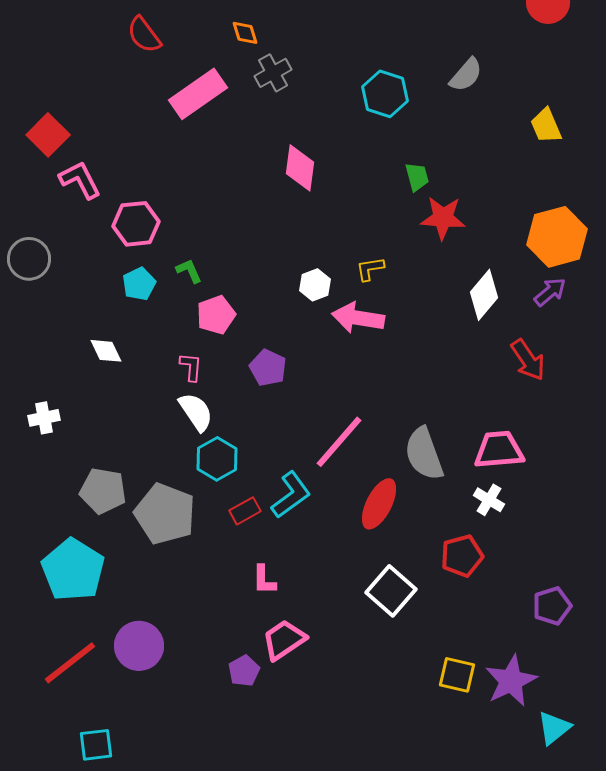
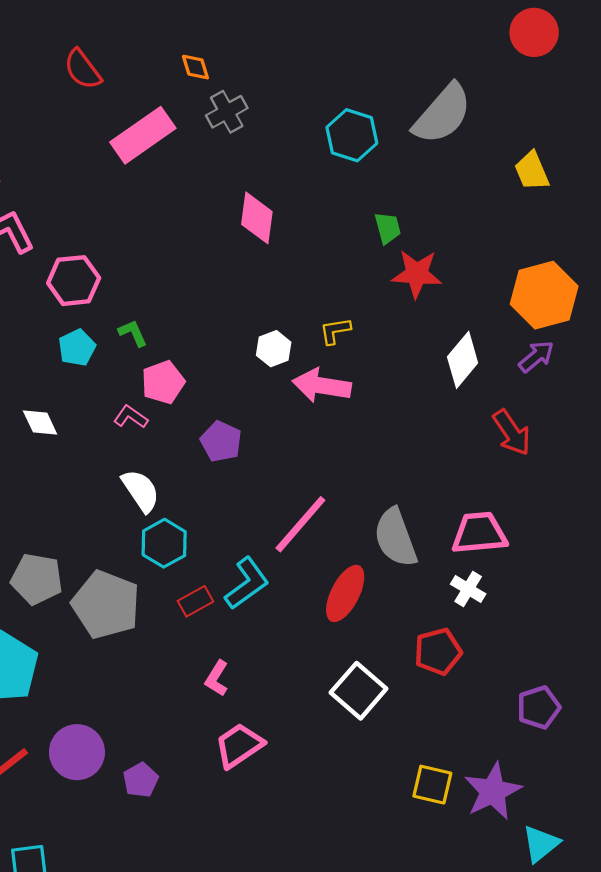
gray semicircle: (466, 75) -> (442, 114), size x1.6
pink L-shape: (191, 367) -> (131, 417), moved, turned -60
pink L-shape: (264, 580) -> (217, 678), turned 32
purple pentagon: (244, 671) -> (141, 780), moved

